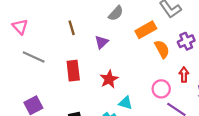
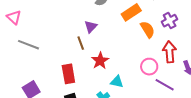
brown line: (72, 28) -> (81, 43), moved
red rectangle: (73, 71) -> (68, 74), moved
red arrow: (184, 75) -> (170, 52), size x1.5

